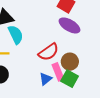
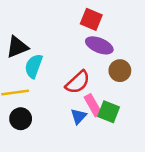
cyan semicircle: (16, 35) -> (34, 66), turned -126
brown circle: (70, 62) -> (120, 71), moved

